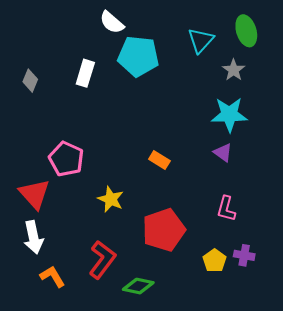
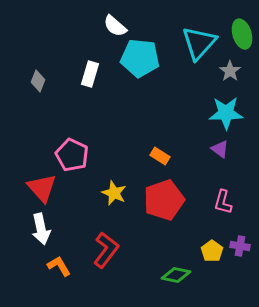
cyan triangle: (201, 40) -> (199, 43), size x1.4
red pentagon: (164, 230) -> (164, 200), moved
green diamond: (138, 286) -> (176, 275), moved

